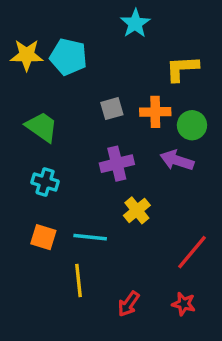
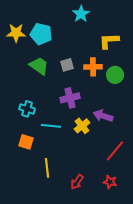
green trapezoid: (42, 127) -> (39, 66), moved
purple arrow: (177, 160) -> (103, 116), moved
cyan line: (90, 237) -> (51, 126), moved

